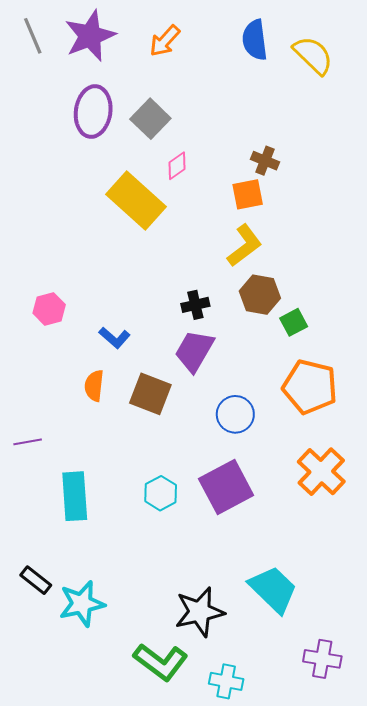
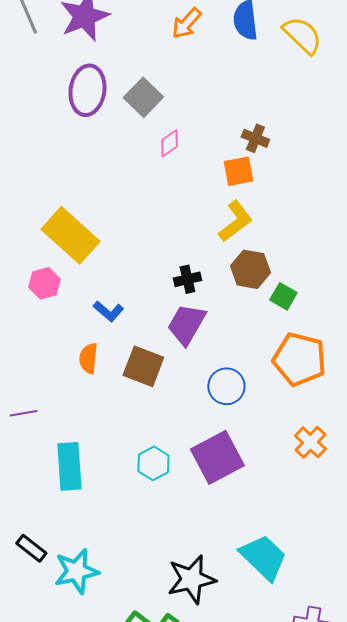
orange arrow: (165, 41) -> (186, 23), moved
yellow rectangle: (136, 201) -> (70, 235), moved
green square: (294, 322) -> (283, 296), turned -32
orange cross: (321, 472) -> (310, 442), size x0.7

